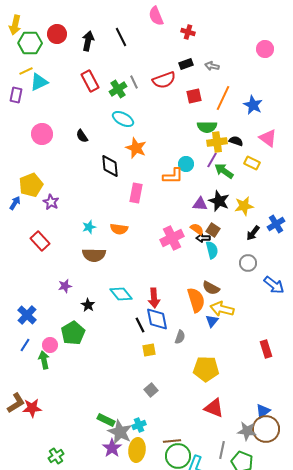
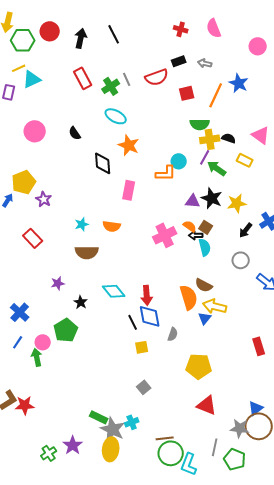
pink semicircle: (156, 16) -> (214, 28), moved
blue star: (253, 105) -> (239, 83), moved
purple star: (112, 448) -> (73, 445), moved
yellow ellipse: (137, 450) -> (111, 449), moved

